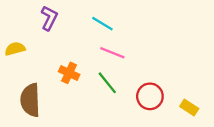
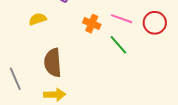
orange cross: (69, 73) -> (92, 24), moved
red circle: (150, 96) -> (155, 23), moved

